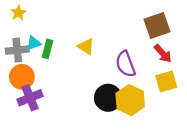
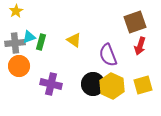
red arrow: (163, 54) -> (140, 46), turned 60
yellow square: (166, 81) -> (143, 85), moved
purple cross: (30, 98) -> (51, 84), moved, turned 35

